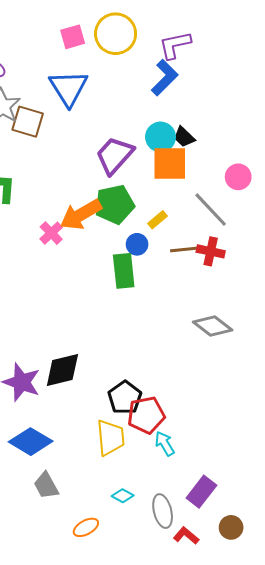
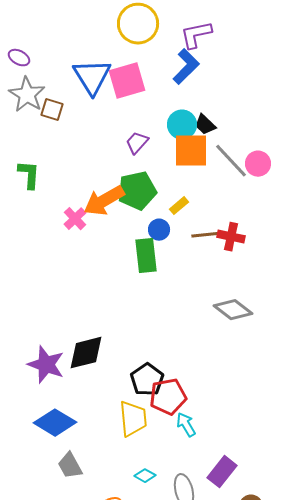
pink square: (73, 37) -> (127, 81), moved, size x1.5
brown square: (28, 122) -> (52, 110), size x0.7
purple trapezoid: (115, 155) -> (137, 143), size x0.6
gray line: (211, 210) -> (231, 161), moved

